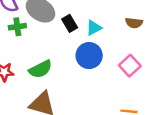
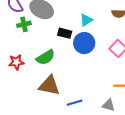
black rectangle: (70, 23) -> (65, 33), moved, turned -40

